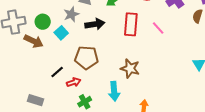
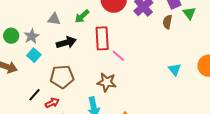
gray star: (71, 14) -> (32, 36), moved
green circle: (43, 22) -> (11, 36), moved
pink line: (158, 28) -> (118, 56), moved

